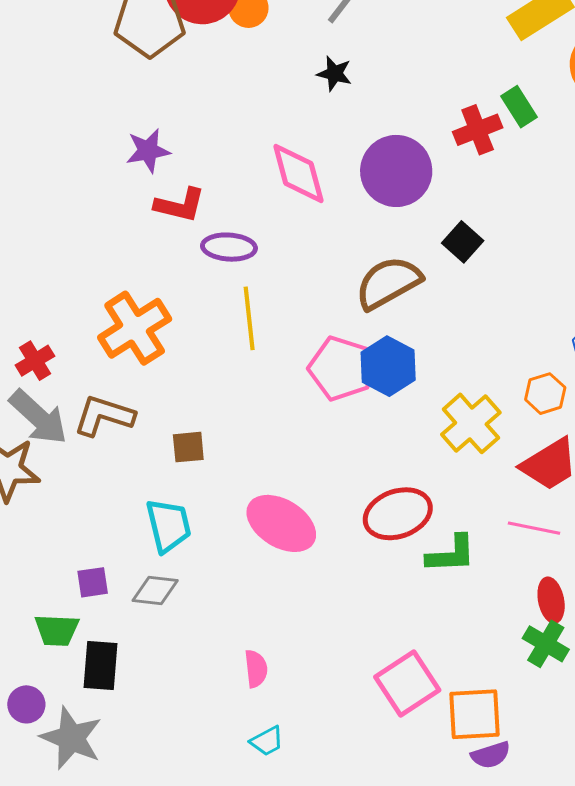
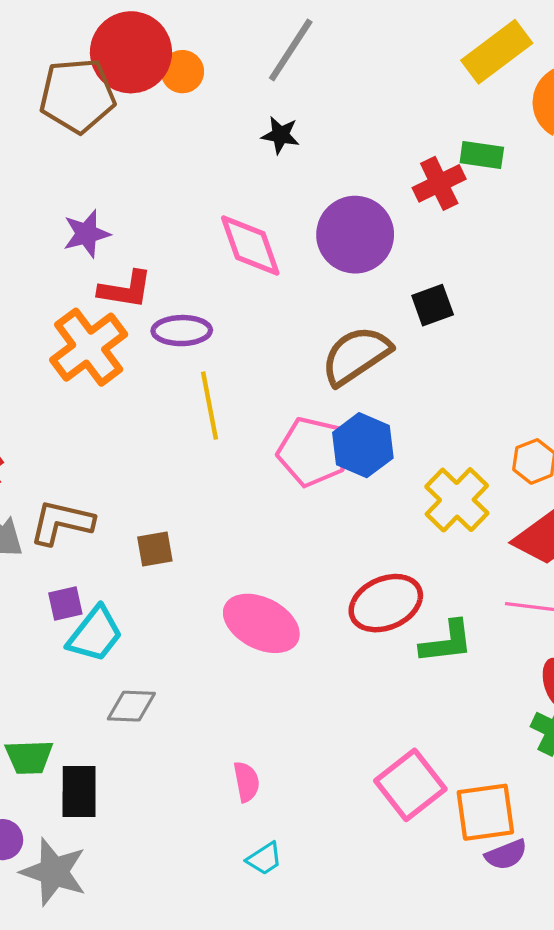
green rectangle: (519, 107) -> (482, 155), turned -45
black square: (463, 242) -> (433, 305), turned 33
orange cross: (135, 328) -> (89, 347), moved
cyan trapezoid: (169, 525) -> (95, 634), moved, turned 56
purple square: (93, 582) -> (65, 603), moved

